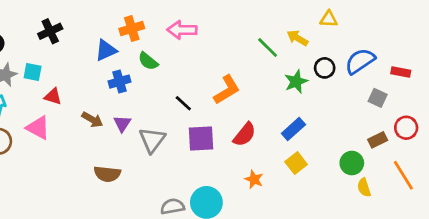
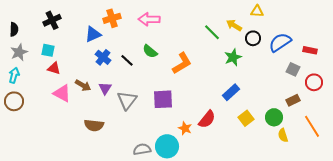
green semicircle: (148, 61) -> (150, 51), moved
black circle: (325, 68) -> (253, 38), moved
cyan square: (33, 72) -> (48, 50), moved
blue cross: (120, 82) -> (103, 57), turned -35
black line: (183, 103) -> (127, 60), moved
pink triangle: (38, 128) -> (62, 93), moved
red circle: (406, 128) -> (314, 82), moved
red semicircle: (244, 134) -> (207, 119), moved
yellow square: (296, 163) -> (246, 118), moved
orange star: (254, 179) -> (185, 128), moved

